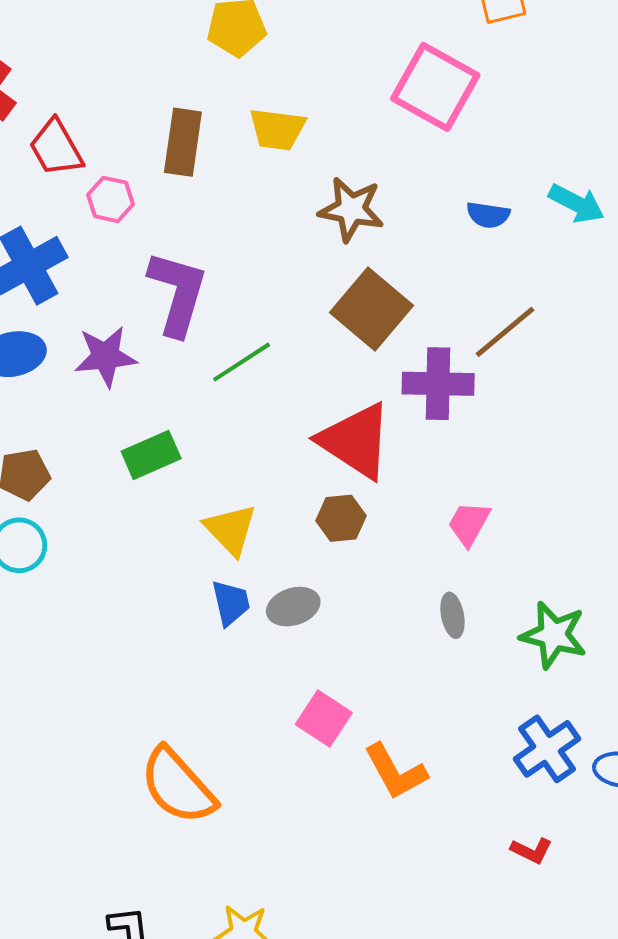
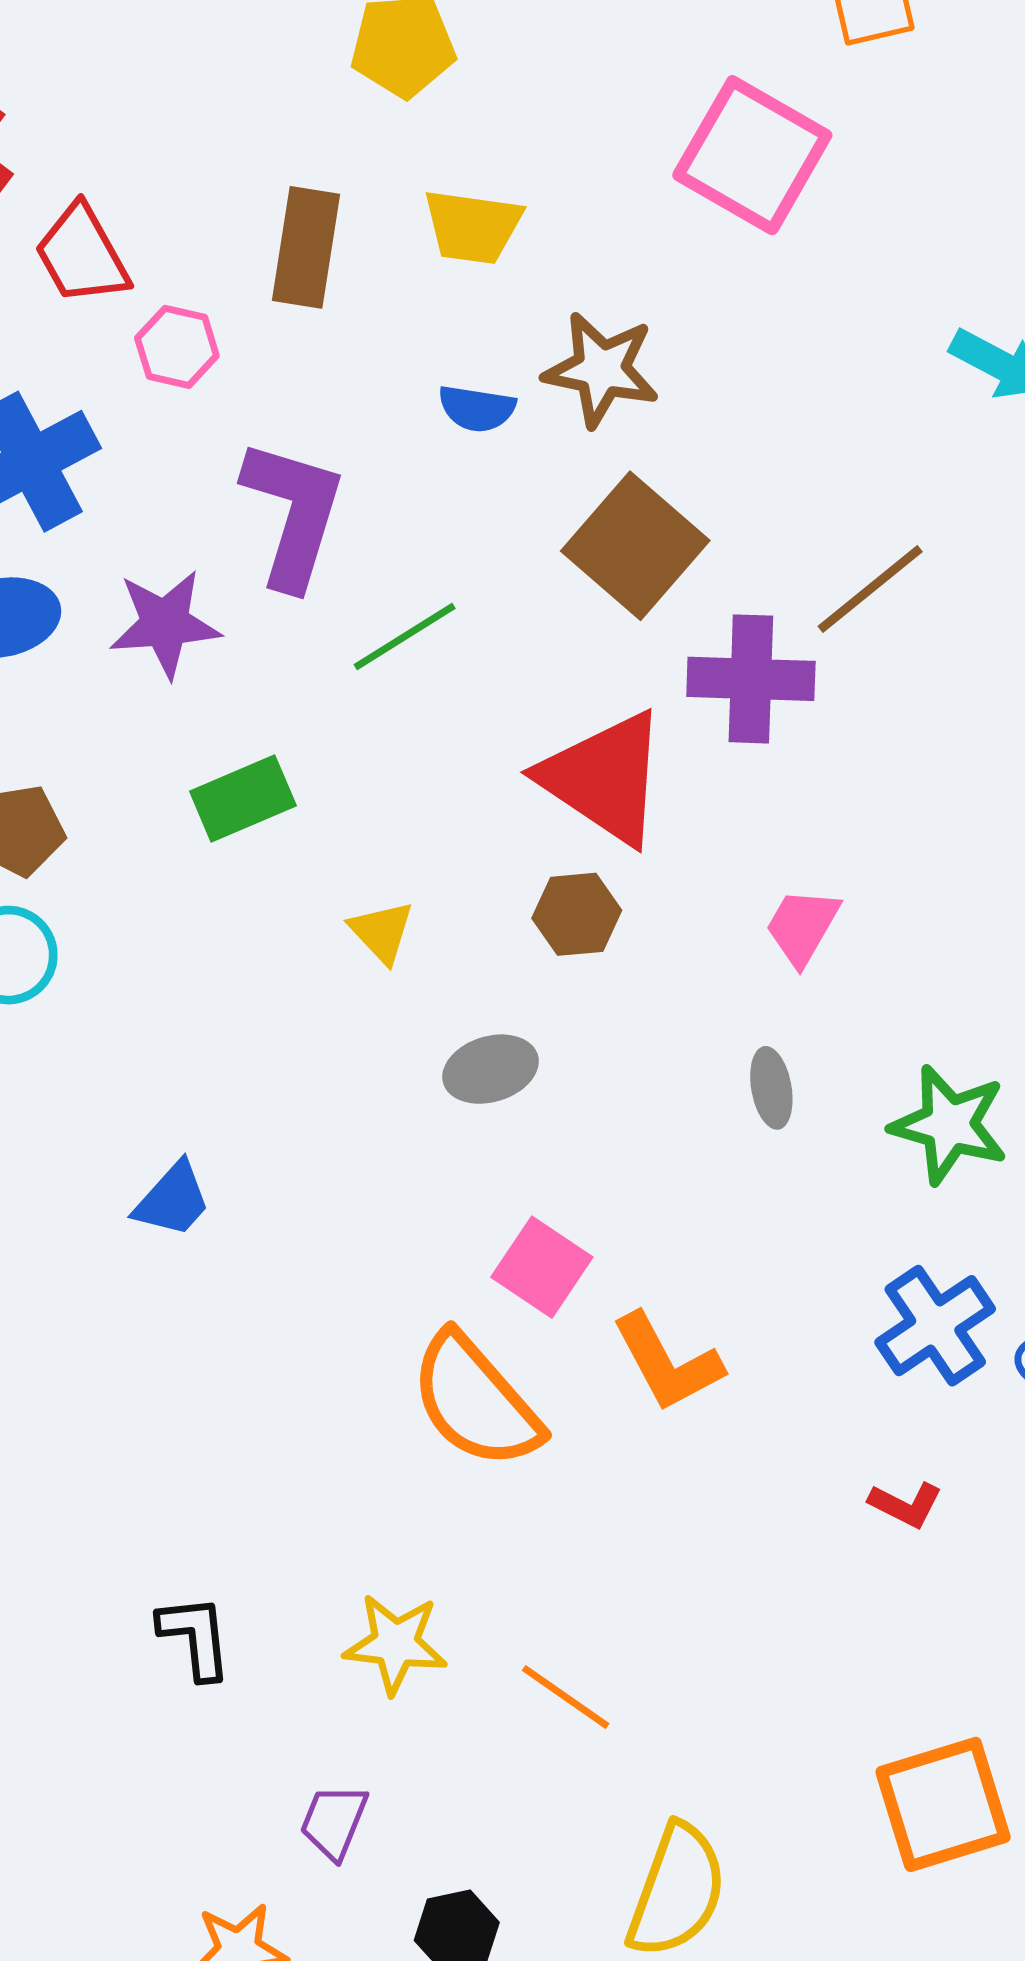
blue semicircle: (488, 215) -> (477, 408), moved
yellow triangle: (231, 530) -> (382, 932), size x0.7
blue trapezoid: (231, 603) -> (173, 1200), moved, turned 54
orange semicircle: (178, 786) -> (475, 1401), moved

